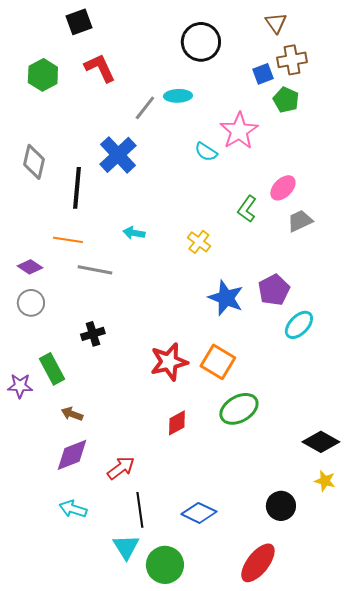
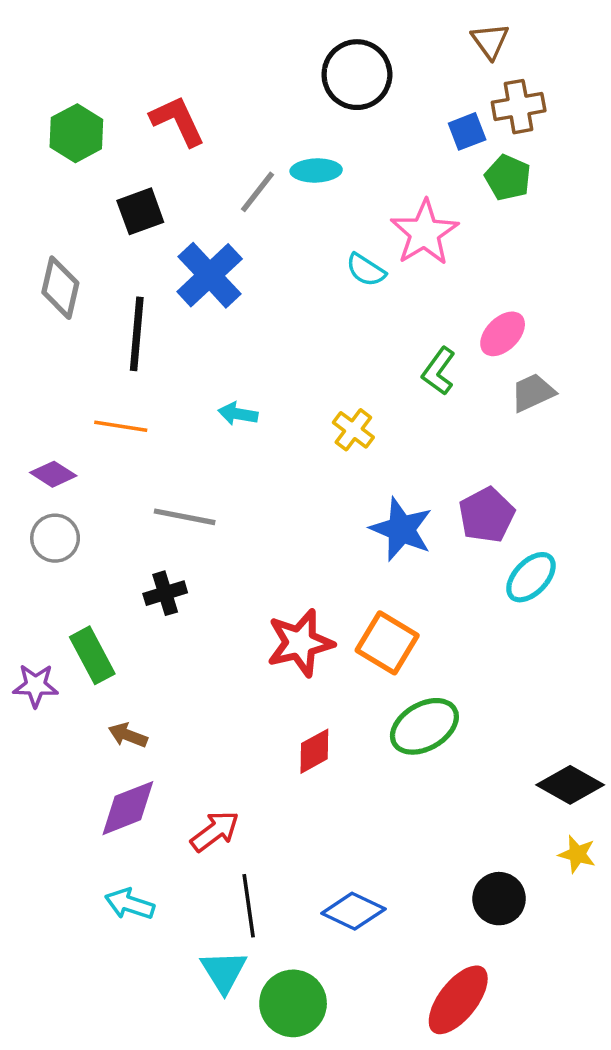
black square: (79, 22) -> (140, 211), moved
gray line: (95, 270) -> (185, 517), moved

